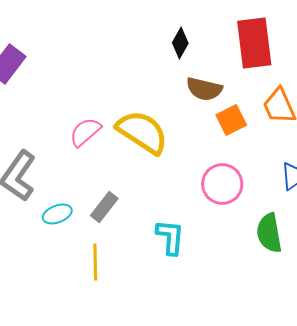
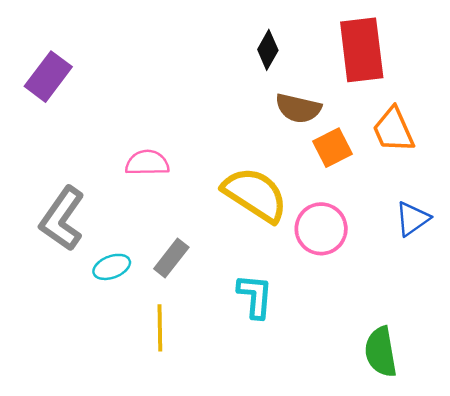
pink semicircle: (85, 132) -> (147, 163), turned 40
yellow semicircle: (142, 132) -> (255, 195), moved
green semicircle: (269, 233) -> (381, 352), moved

